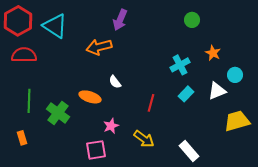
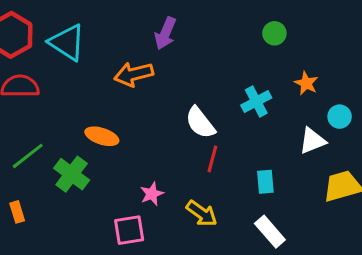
white semicircle: (115, 82) -> (200, 123), moved, size x1.6
cyan rectangle: (186, 94) -> (265, 182), moved, turned -49
orange ellipse: (90, 97) -> (102, 136), moved
green line: (29, 101) -> (28, 156), turned 50

